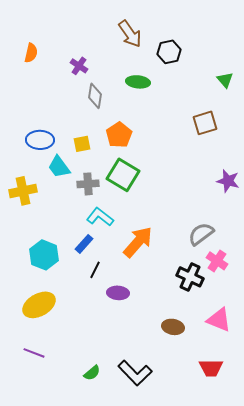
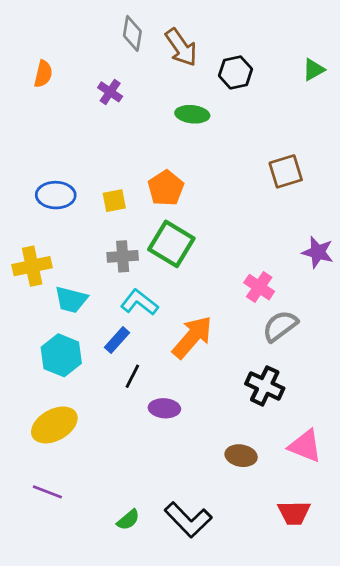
green triangle: (225, 80) -> (314, 70), moved, turned 42
gray diamond: (95, 96) -> (132, 33), moved
cyan trapezoid: (59, 167) -> (71, 300), moved, turned -40
pink cross: (217, 261) -> (259, 287), moved

